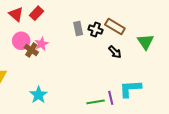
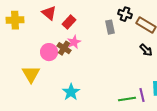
red rectangle: (36, 13) -> (69, 22), moved
black cross: (96, 30) -> (125, 14), moved
pink circle: (21, 41) -> (49, 52), moved

